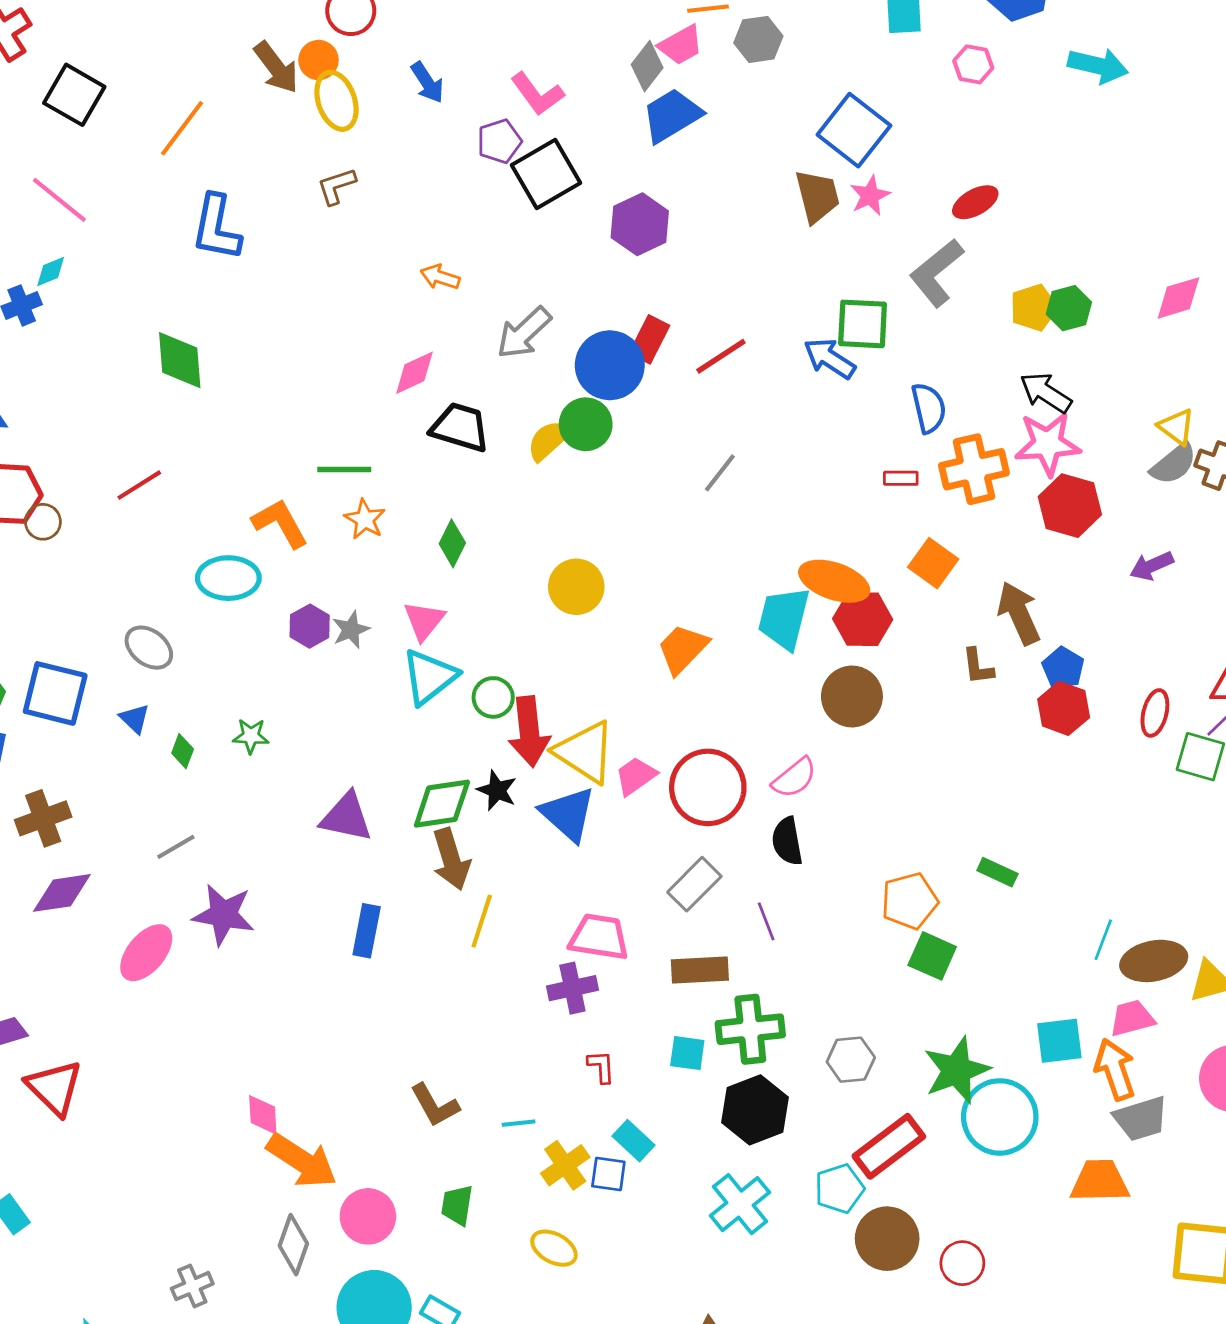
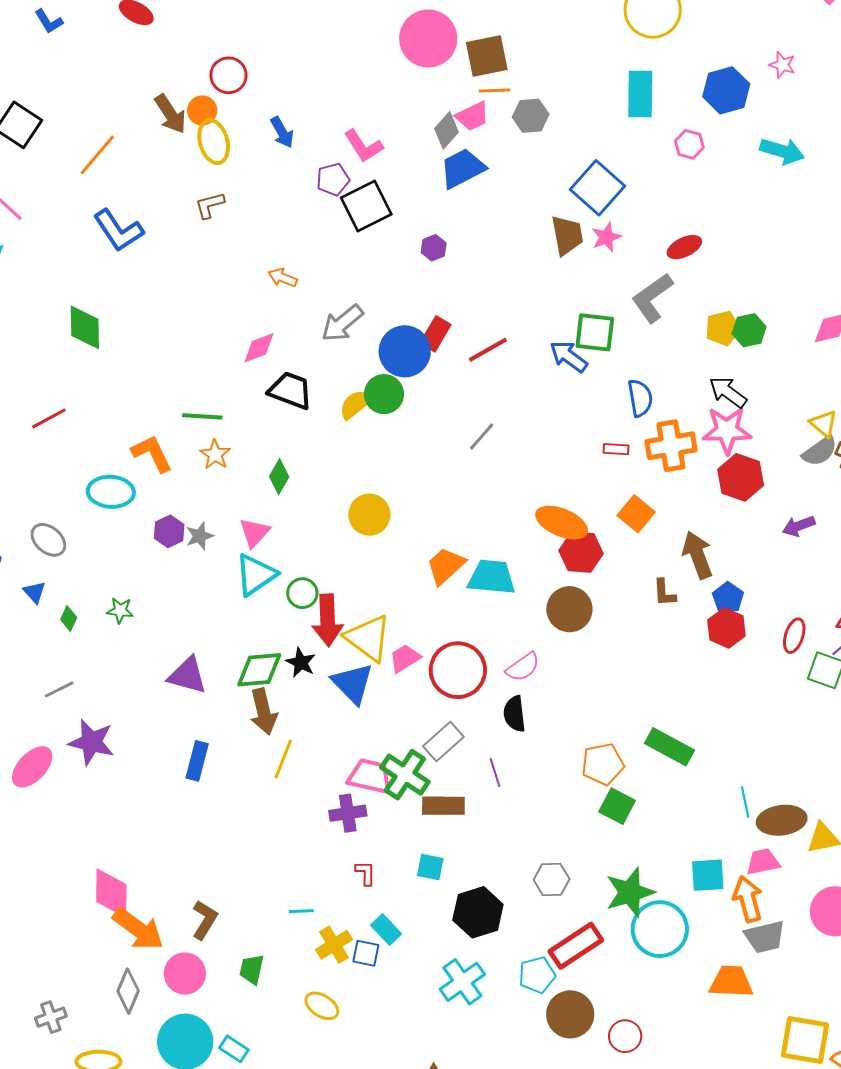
purple hexagon: (640, 224) -> (434, 248), size x0.6
blue L-shape: (216, 228) -> (118, 230), turned -48
cyan trapezoid: (784, 618) -> (492, 577), moved, turned 78
green rectangle: (997, 872) -> (670, 747), size x1.6
cyan line: (1103, 940) -> (745, 802), turned -36
green cross: (750, 1029) -> (405, 775), moved, turned 36
brown L-shape: (435, 1105) -> (205, 920), moved, turned -123
pink diamond: (263, 1115) -> (111, 893), size x1.6

